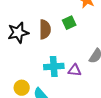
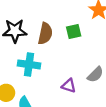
cyan cross: (54, 66) -> (29, 64), moved

